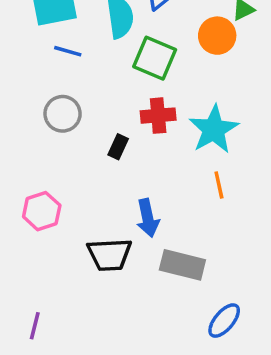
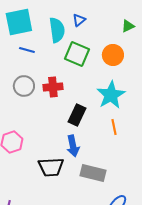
orange circle: (217, 36) -> (113, 55), moved
red cross: (158, 116) -> (53, 87), moved
black rectangle: (118, 147) -> (77, 115), moved, size x1.5

